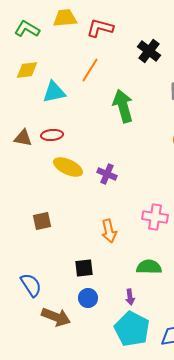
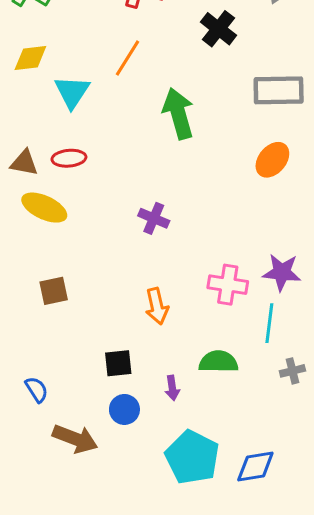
cyan triangle: (54, 92) -> (72, 92), turned -45
yellow ellipse: (68, 167) -> (44, 208), moved
blue semicircle: (31, 285) -> (37, 389), size x0.7
purple arrow: (130, 297) -> (172, 388), moved

